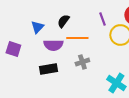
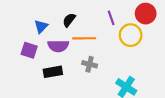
purple square: (13, 49) -> (29, 50), moved
gray cross: (82, 62) -> (90, 64), turned 32

